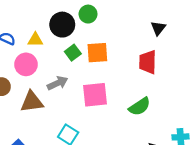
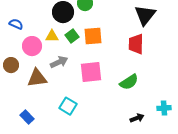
black triangle: (158, 28) -> (145, 15), size x1.6
yellow triangle: (35, 40) -> (52, 36), moved

